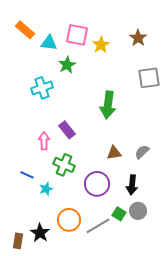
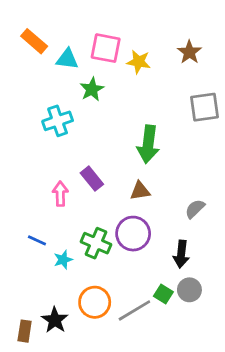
yellow star: (101, 45) -> (139, 62), turned -30
brown triangle: (114, 153) -> (140, 191), moved
green cross: (64, 165) -> (96, 243), moved
purple circle: (97, 184) -> (133, 234), moved

